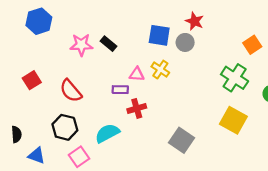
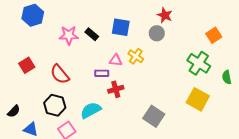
blue square: (159, 35) -> (121, 27), moved
black semicircle: (16, 134) -> (14, 111), turned 48

